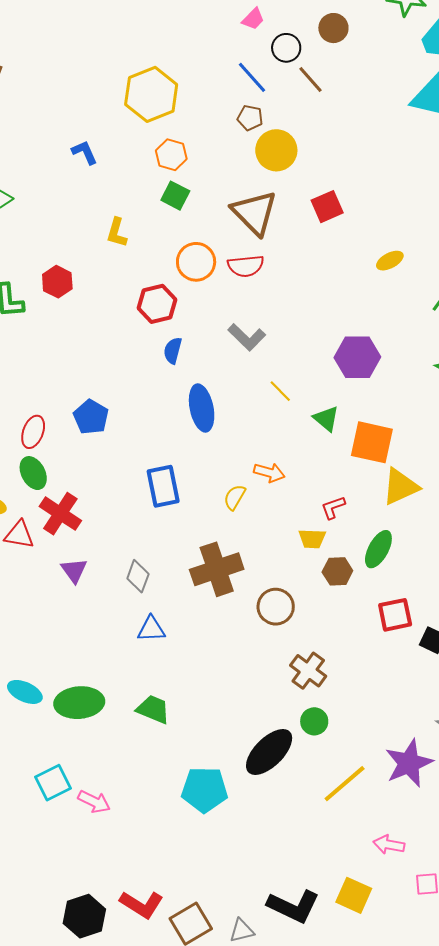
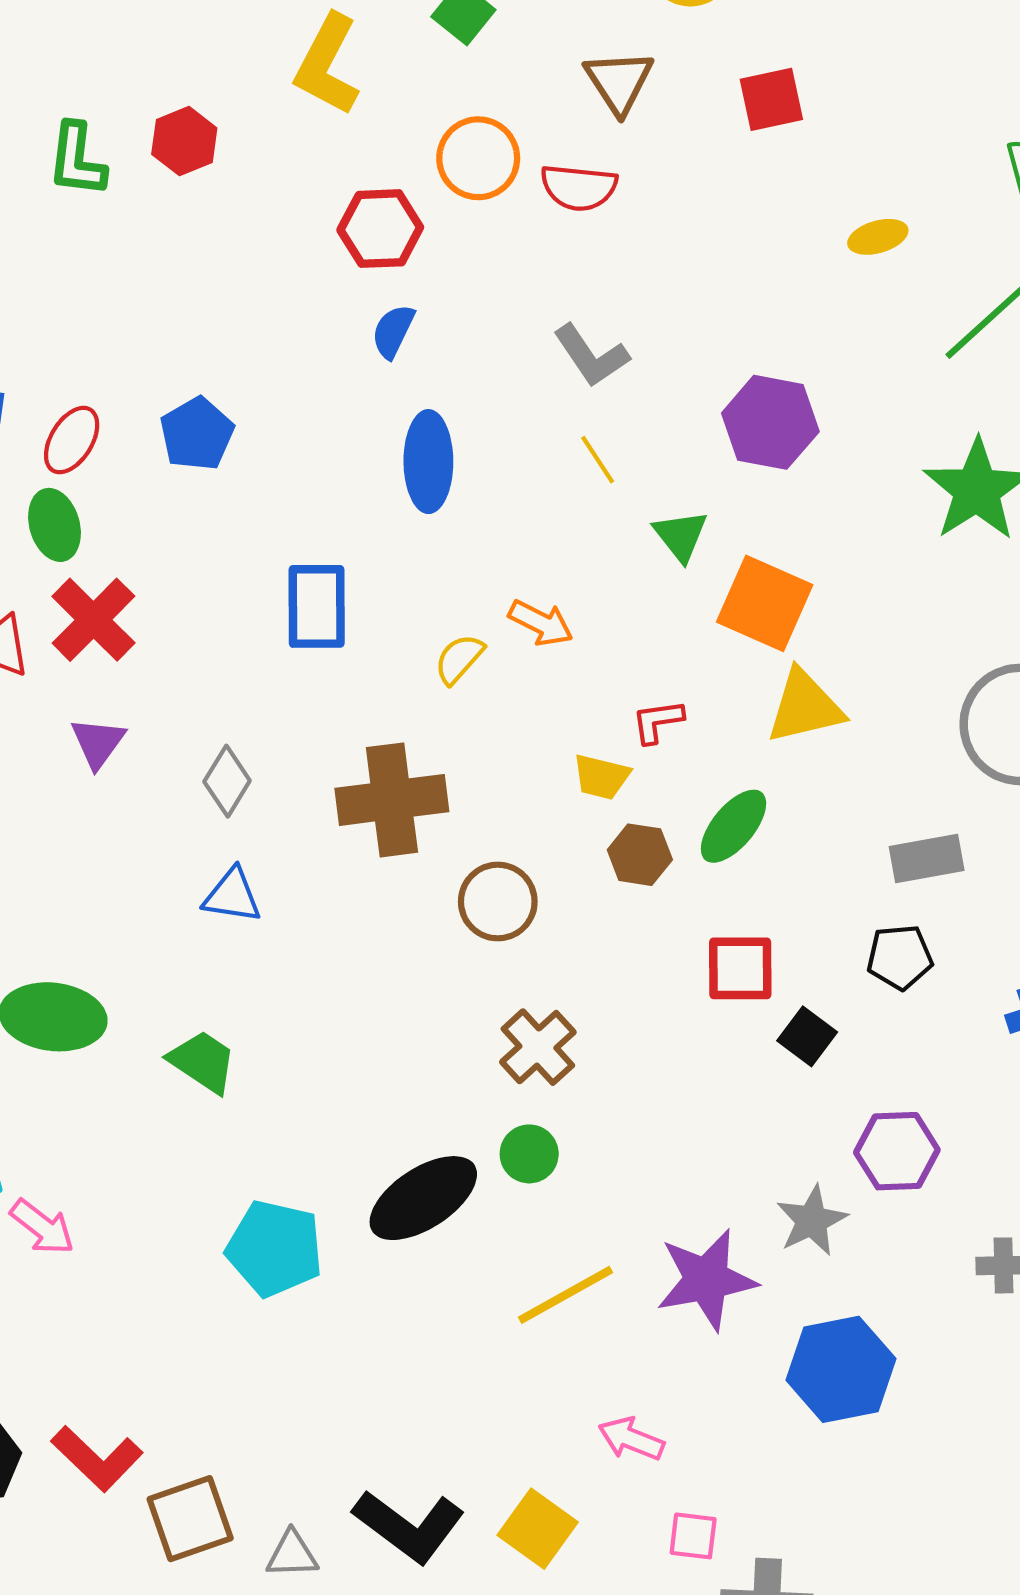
brown triangle: (254, 213) -> (619, 82), size x0.7
yellow L-shape: (117, 233) -> (327, 65), size x1.6
gray L-shape: (247, 337) -> (591, 356), moved

